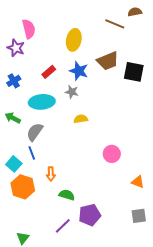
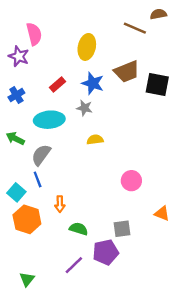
gray square: (139, 216) -> (122, 229), moved

